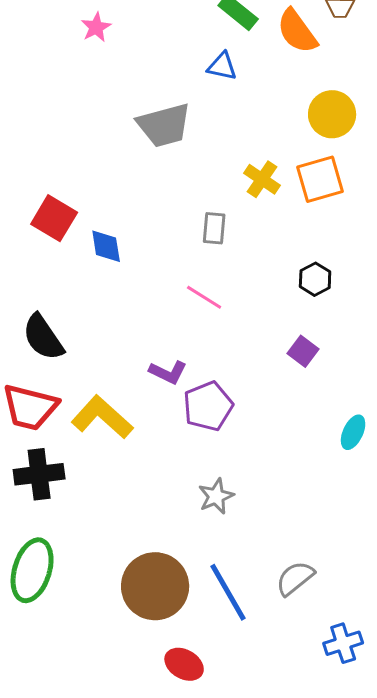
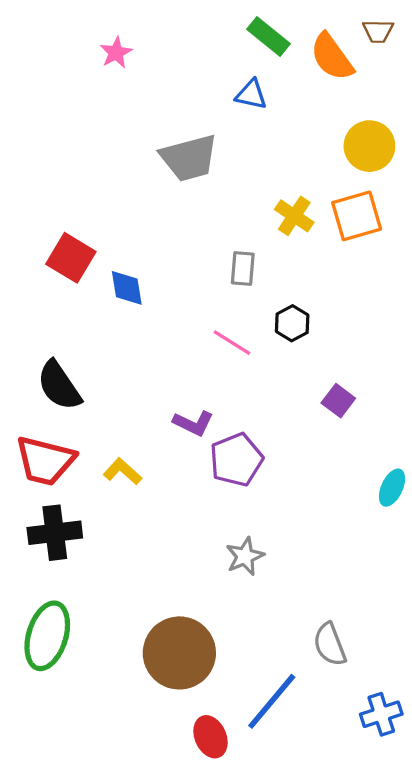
black hexagon: (315, 279) -> (292, 323), moved
yellow L-shape: (102, 417) -> (122, 471), size x0.6
gray semicircle: (295, 578) -> (330, 644), turned -72
blue line: (228, 592) -> (272, 701), moved, turned 70
red ellipse: (184, 664) -> (211, 737), turned 36

